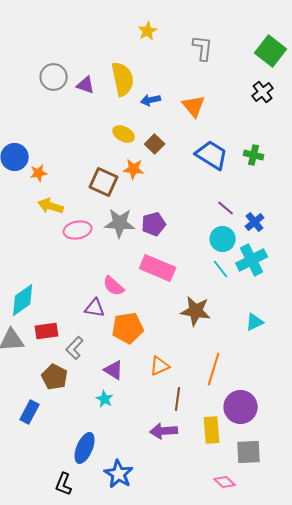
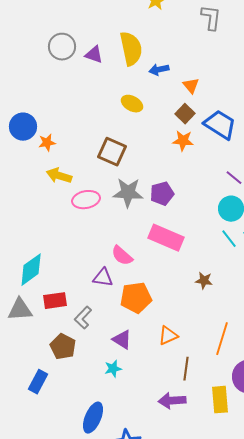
orange triangle: (194, 106) -> (191, 86), moved, size x0.7
brown square: (155, 144) -> (185, 114), moved
orange star: (134, 169) -> (183, 141), moved
brown star: (196, 311) -> (204, 281), size x0.6
cyan star: (105, 399) -> (113, 369), turned 30

